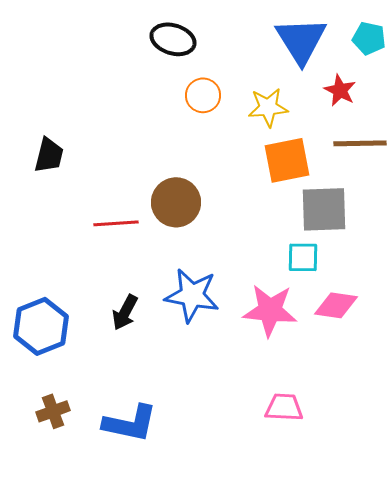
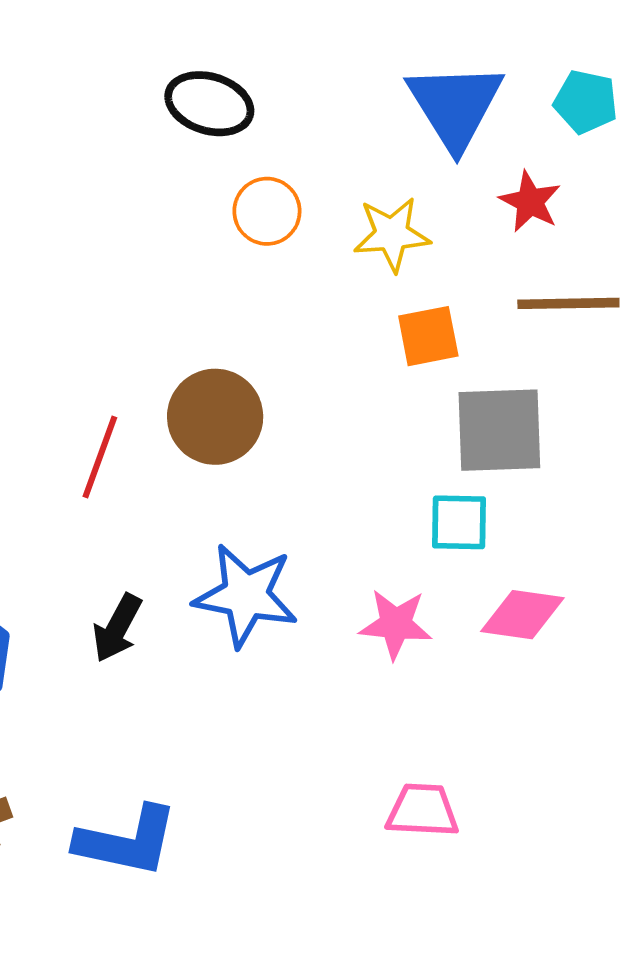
orange square: (287, 160) -> (428, 336), size x0.7
red line: (116, 223) -> (100, 457), turned -66
pink star: (270, 310) -> (396, 624), size x0.7

